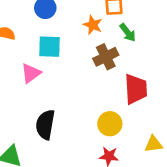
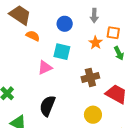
brown cross: (106, 57) -> (90, 77), moved
red trapezoid: (136, 89) -> (116, 94), turned -70

